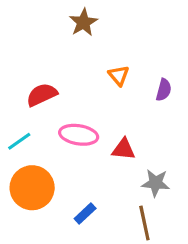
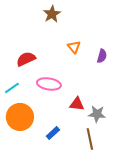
red triangle: (124, 149) -> (77, 104), moved

